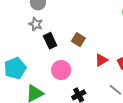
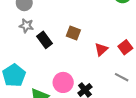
pink circle: (61, 70) -> (63, 82), moved

